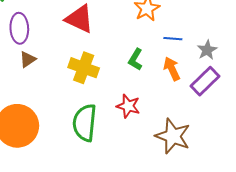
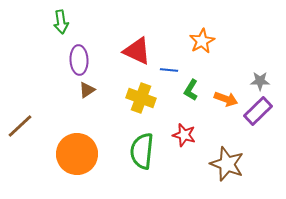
blue line: (173, 39) -> (169, 70), moved
gray star: (207, 50) -> (260, 81), turned 30
orange arrow: (172, 69) -> (226, 99), turned 135

